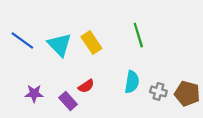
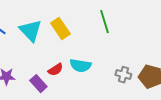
cyan semicircle: (132, 82) -> (80, 66), moved, turned 90

